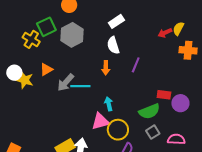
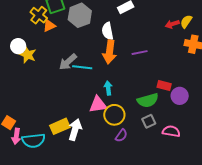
white semicircle: (113, 45) -> (108, 31), moved
purple line: (136, 65) -> (140, 53), turned 49
orange arrow: (106, 68) -> (110, 52), size x1.6
orange triangle: (46, 69) -> (49, 26), moved

